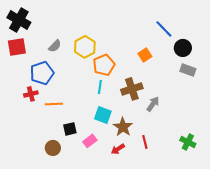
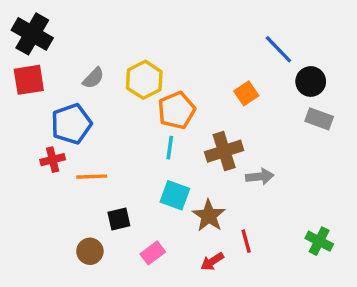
gray arrow: (153, 104) -> (260, 177), turned 49
pink rectangle: (90, 141) -> (153, 253), moved
red arrow: (118, 149) -> (212, 261), moved

